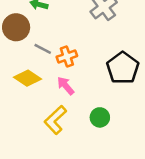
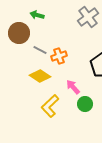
yellow diamond: (27, 78) -> (40, 76), moved
pink arrow: (66, 86) -> (73, 87), moved

